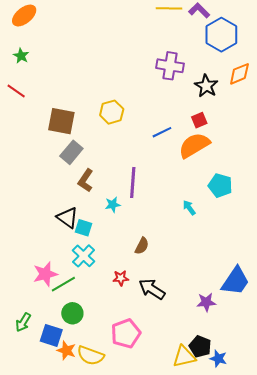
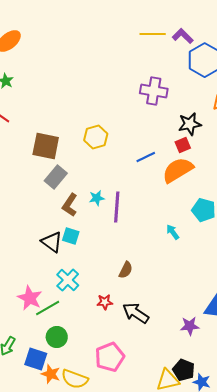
black star: (206, 86) -> (190, 124), moved, turned 30
cyan star: (113, 205) -> (97, 198), moved
cyan square: (84, 228) -> (71, 236), moved
pink star: (45, 274) -> (30, 298), turned -30

